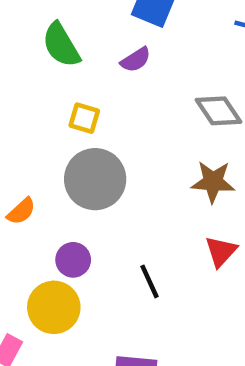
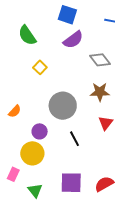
purple semicircle: (136, 60) -> (73, 40), moved, size x1.5
yellow square: (84, 118) -> (40, 67), turned 32
gray circle: (95, 179) -> (63, 106), moved

